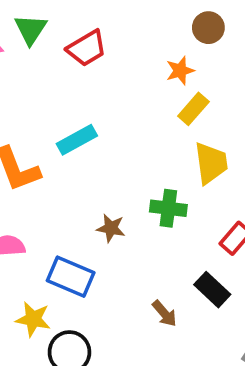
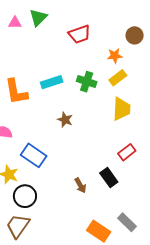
red trapezoid: (87, 48) -> (80, 34), moved
green cross: (168, 208) -> (87, 82), moved
brown star: (111, 228) -> (65, 120), moved

